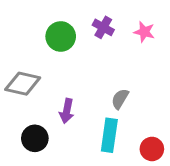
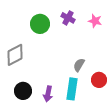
gray diamond: (23, 84) -> (15, 55), turned -40
purple arrow: (67, 111) -> (48, 94), moved
red circle: (152, 149) -> (99, 80), moved

